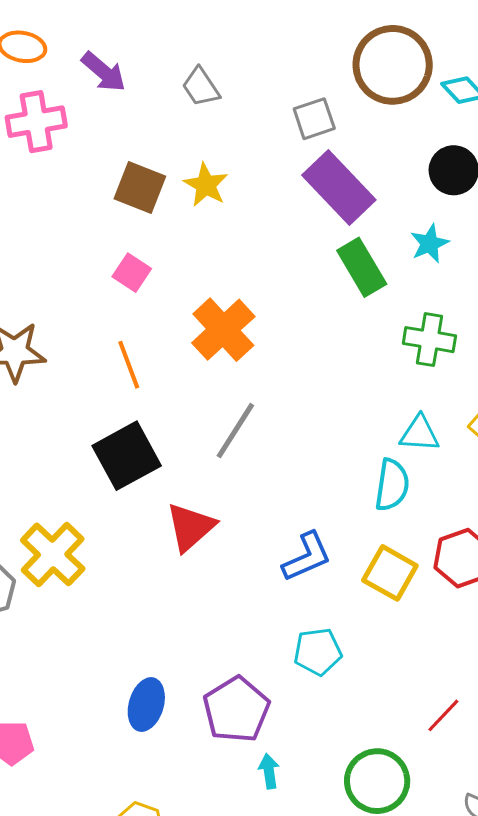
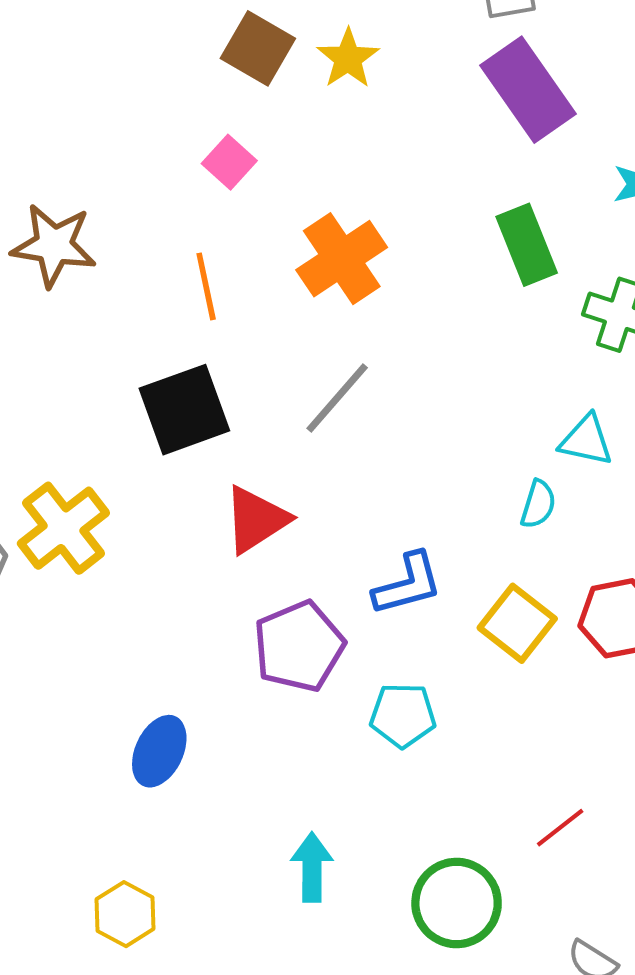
green rectangle: (362, 267) -> (527, 245), moved
cyan semicircle: (392, 485) -> (538, 504), size x0.7
purple pentagon: (236, 710) -> (299, 646), moved
cyan arrow: (269, 771) -> (312, 867), size x1.4

